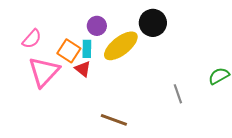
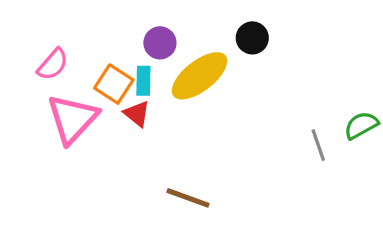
black circle: (153, 23) -> (252, 38), size x0.7
gray line: (178, 94) -> (318, 145), moved

